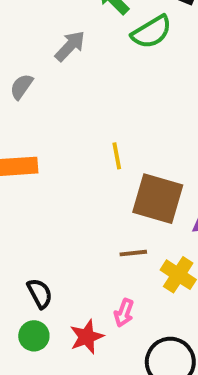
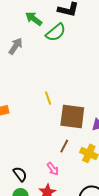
brown line: (133, 253) -> (64, 146), turned -48
pink arrow: (124, 313) -> (53, 169), moved, turned -48

